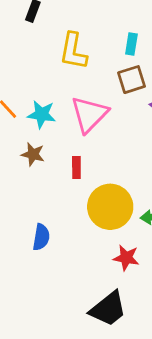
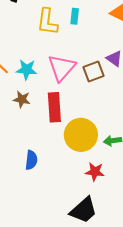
cyan rectangle: (131, 44) -> (75, 16), moved
brown square: (132, 80) -> (94, 71), moved
red rectangle: (76, 167) -> (54, 107), size x1.8

